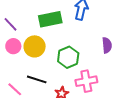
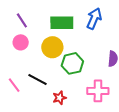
yellow circle: (35, 46) -> (52, 47), moved
pink cross: (86, 81) -> (98, 91), moved

